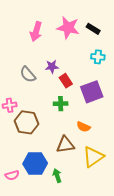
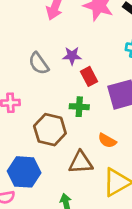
brown hexagon: (26, 122) -> (50, 130), moved
blue hexagon: (35, 163) -> (24, 172), moved

